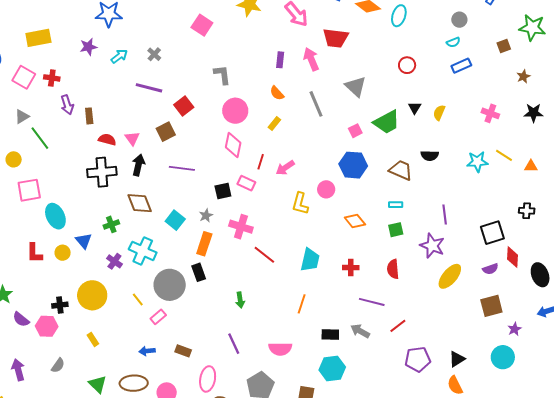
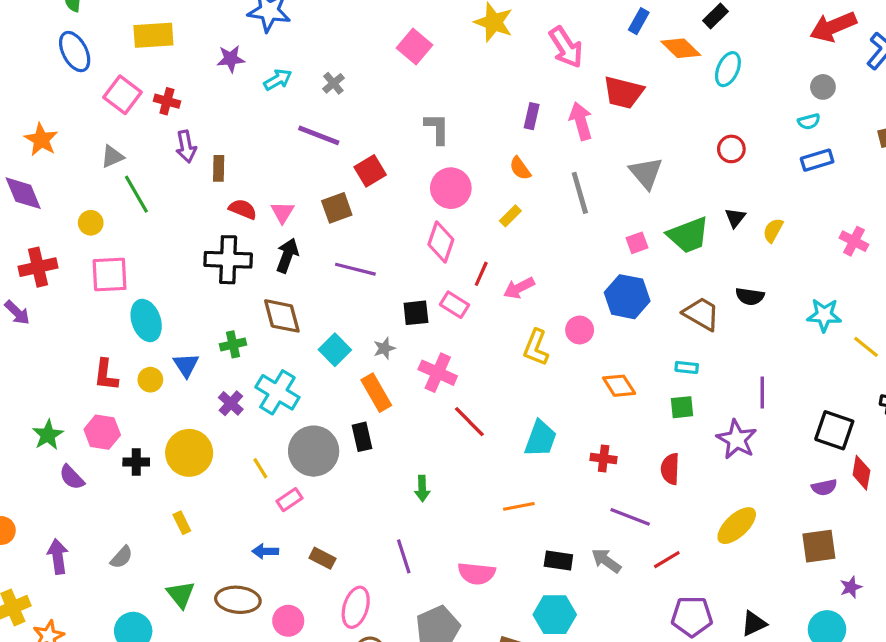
yellow line: (504, 155) -> (866, 347), moved
black square: (492, 233) -> (834, 430), turned 30
orange rectangle: (204, 244) -> (376, 393), turned -55
yellow ellipse: (450, 276) -> (737, 526), moved
orange line: (302, 304) -> (519, 506), turned 54
pink hexagon: (47, 326) -> (102, 432), moved

